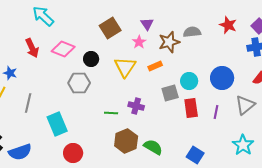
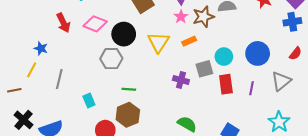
pink star: (139, 42) -> (181, 17), moved
black circle: (91, 59) -> (124, 34), size x1.5
purple cross: (136, 106) -> (181, 80), moved
green line: (111, 113) -> (129, 89), moved
cyan rectangle: (57, 124) -> (89, 100), size x0.6
brown hexagon: (126, 141) -> (128, 115), moved

